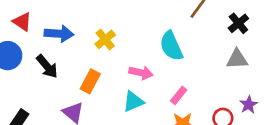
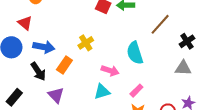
blue arrow: (59, 34) -> (44, 47), moved
black arrow: (47, 66) -> (38, 71), moved
orange rectangle: (90, 81) -> (64, 65), moved

